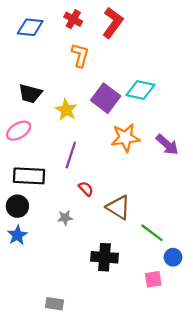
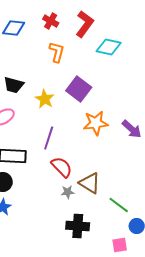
cyan diamond: (140, 90) -> (109, 47), moved
red semicircle: (86, 189) -> (62, 167), size x1.6
gray star: (65, 218) -> (68, 192), moved

